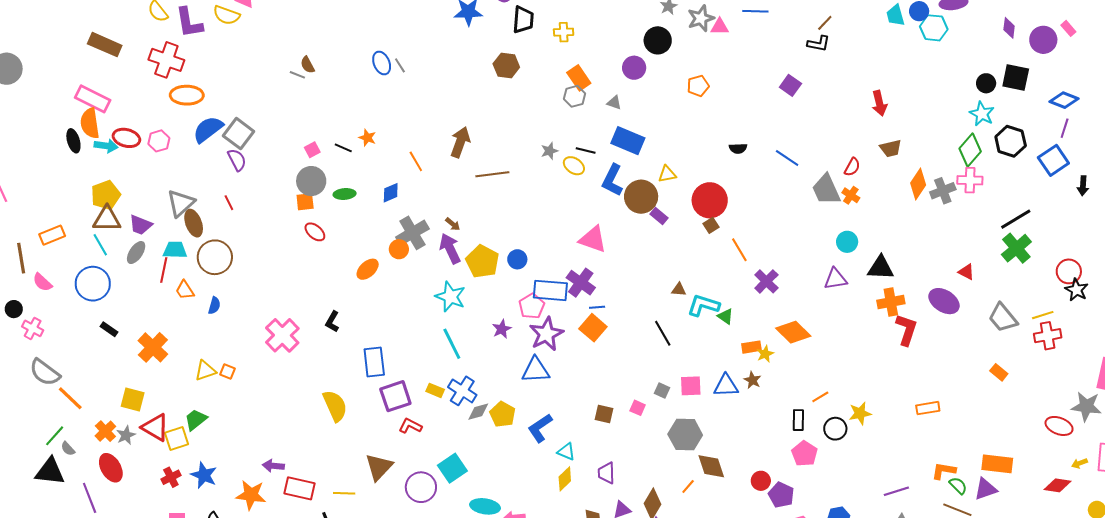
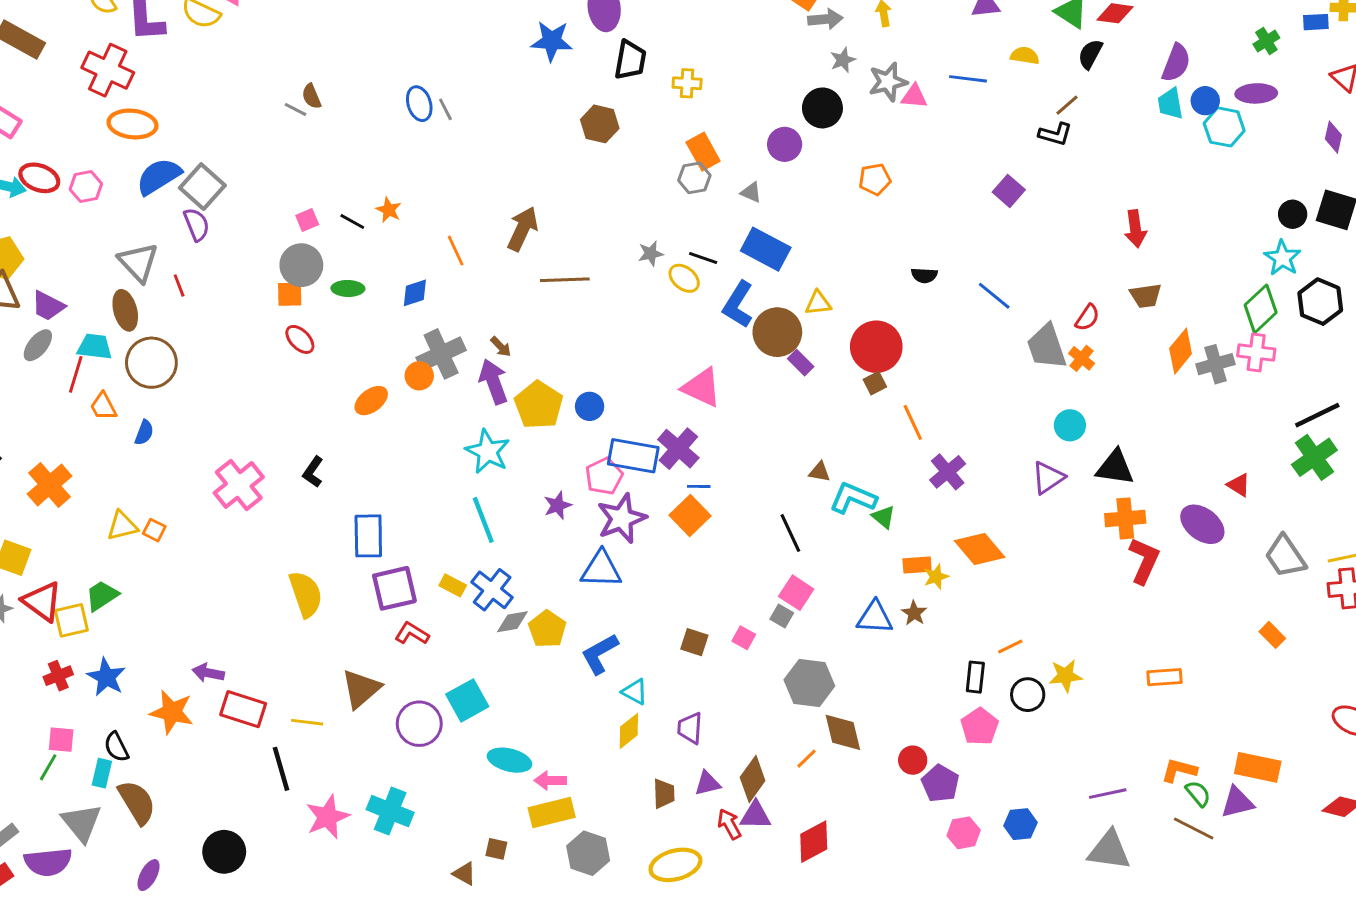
gray triangle: (181, 203) -> (138, 262), moved, turned -36
purple triangle: (835, 279) -> (1048, 478), turned -30
pink square: (691, 386) -> (796, 593), moved, turned 30

